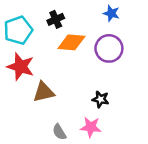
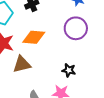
orange diamond: (71, 42) -> (34, 37), moved

